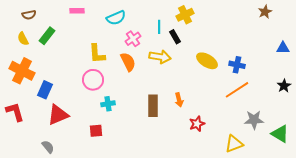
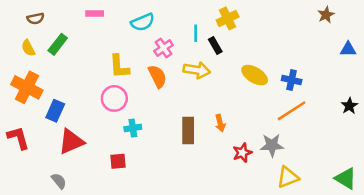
blue triangle: (283, 48) -> (348, 49), moved
gray star: (254, 120) -> (272, 145), moved
green triangle: (280, 134) -> (346, 178), moved

